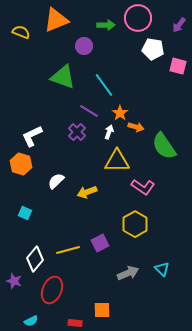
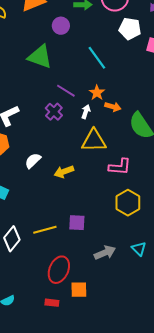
cyan line: (104, 85) -> (97, 58), moved
pink L-shape: (143, 187) -> (120, 167), turned -30
yellow hexagon: (135, 224) -> (128, 203), moved
purple square: (100, 243) -> (77, 223), turned 30
red ellipse: (52, 290) -> (59, 270), moved

